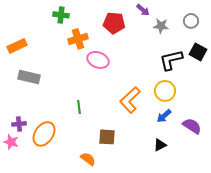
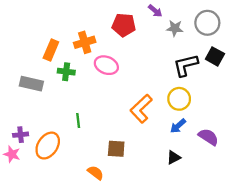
green cross: (61, 15) -> (66, 72), moved
gray circle: (191, 21) -> (207, 23), size x1.5
orange rectangle: (17, 46) -> (51, 50), moved, turned -42
green line: (79, 107) -> (78, 121), moved

